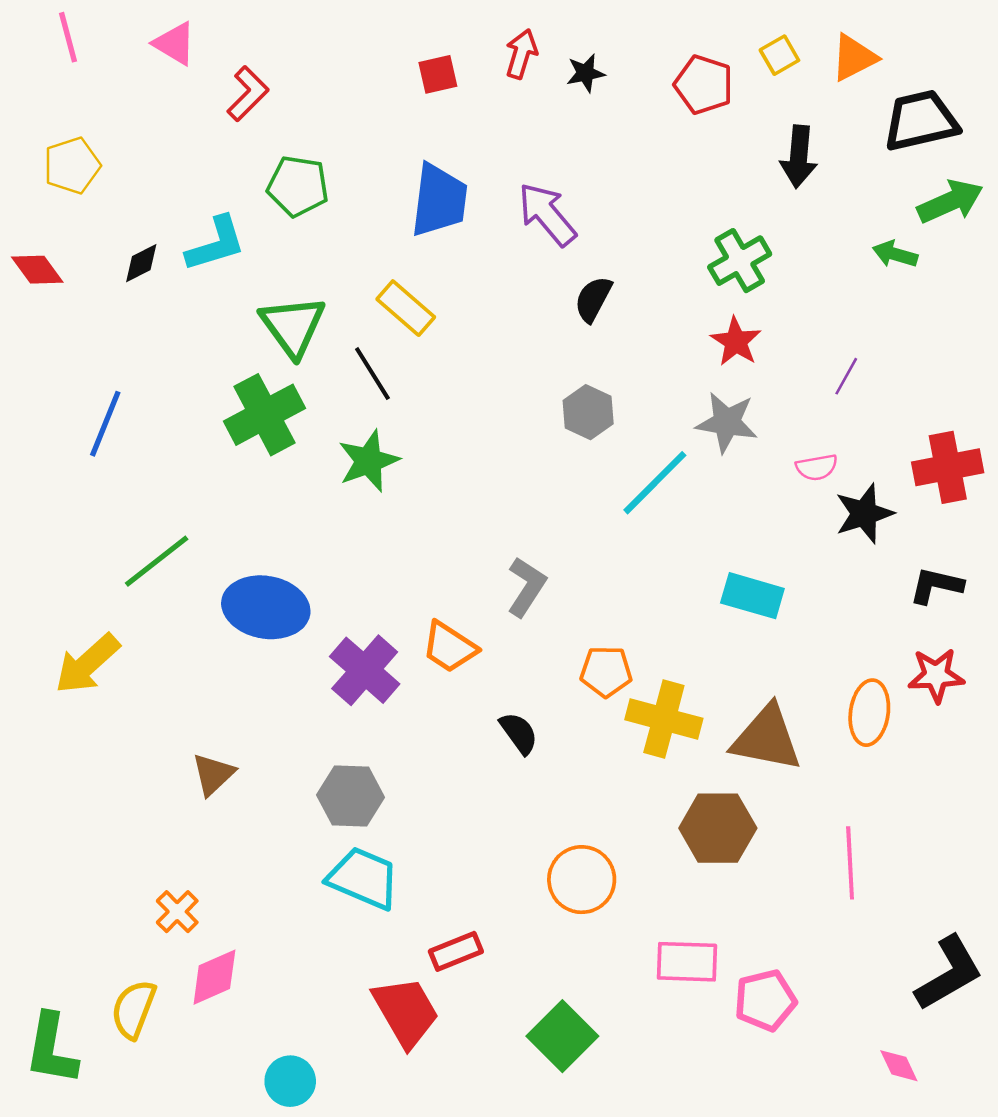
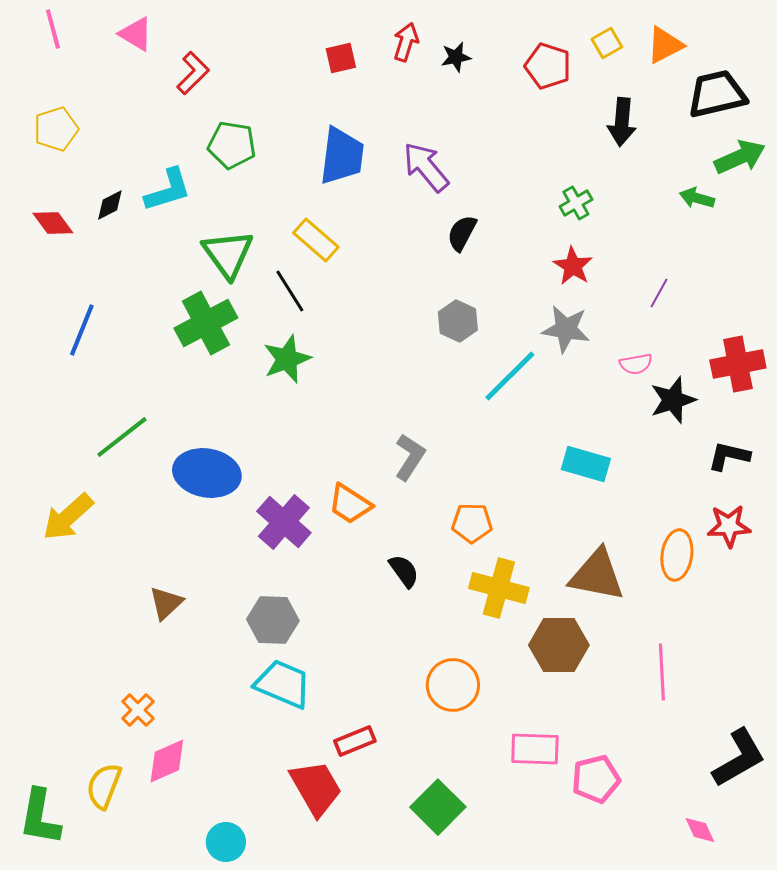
green cross: (740, 261) -> (576, 203), size x0.7
red diamond: (37, 270) -> (53, 223), moved
yellow cross: (664, 719) -> (499, 588), moved

